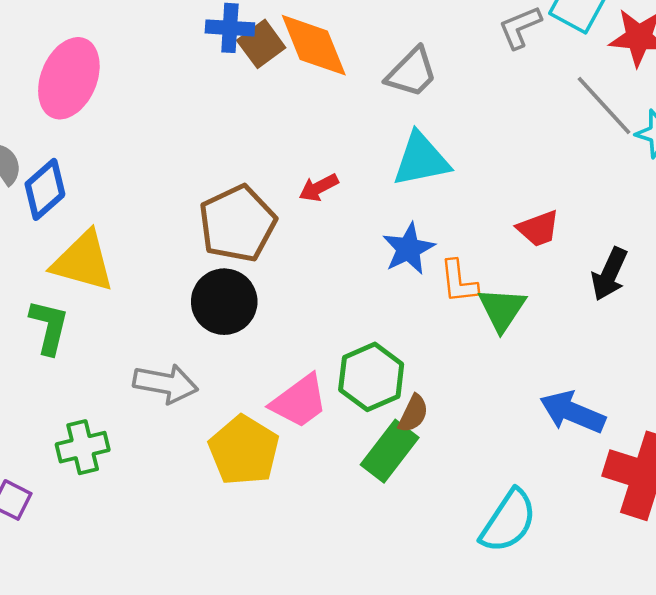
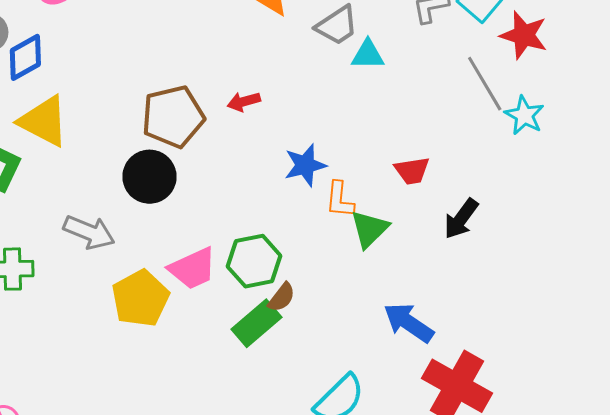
cyan triangle: (421, 159) -> (368, 55), moved, size x0.7

